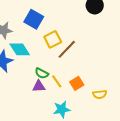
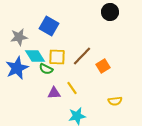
yellow square: (53, 39) -> (57, 57), moved, turned 30
green semicircle: (42, 73) -> (46, 69), moved
orange square: (77, 83) -> (103, 66), moved

